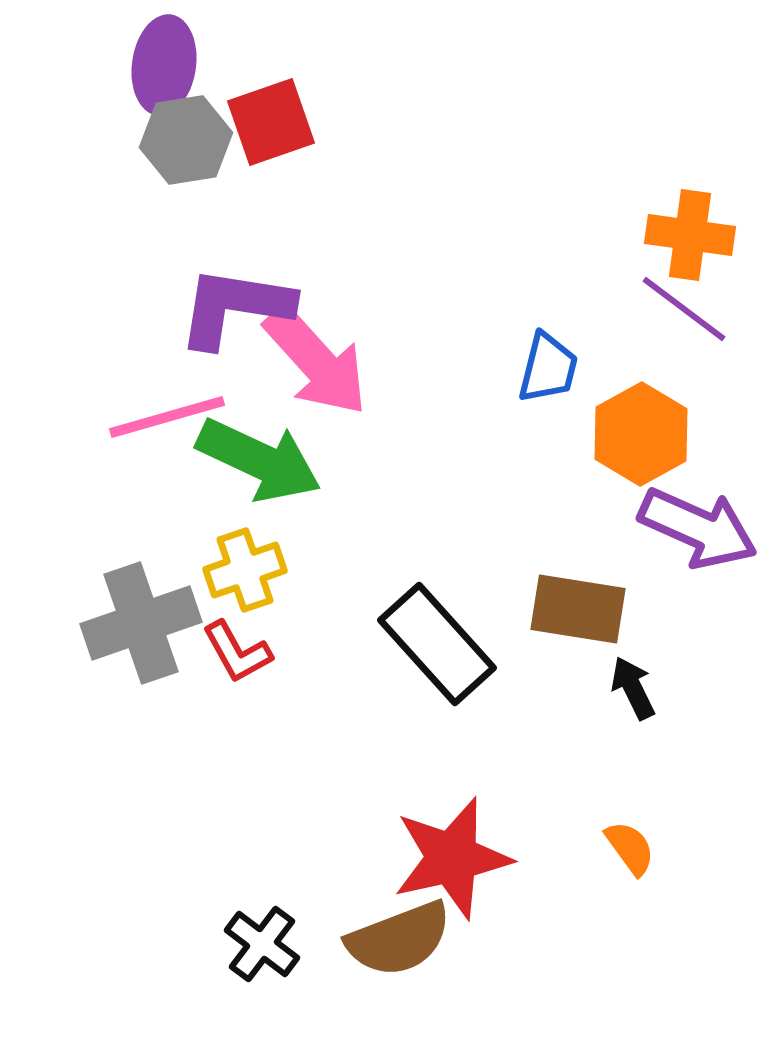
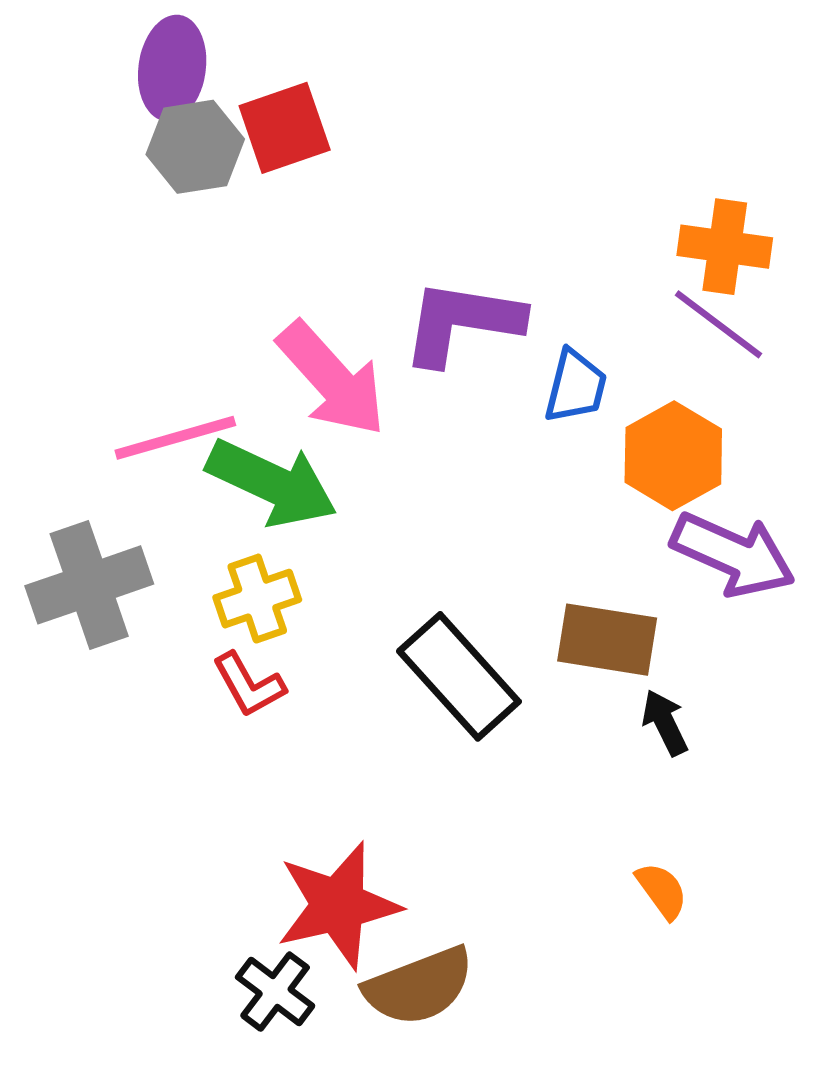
purple L-shape: (235, 307) -> (462, 322), moved
gray cross: (141, 623) -> (89, 585), moved
red star: (452, 858) -> (338, 905), moved

